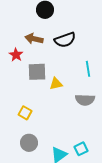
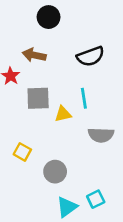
black semicircle: (65, 40) -> (90, 56), moved
cyan line: (88, 69) -> (84, 98), moved
gray circle: (29, 143) -> (55, 172), moved

